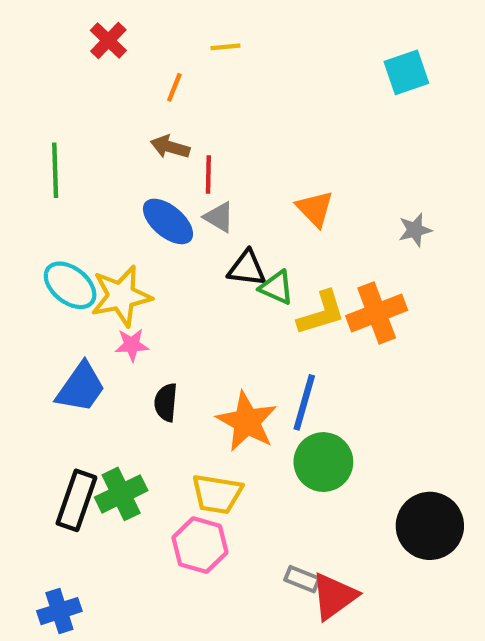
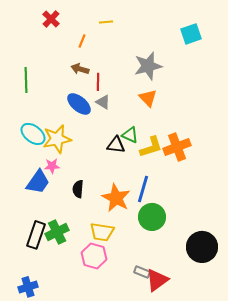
gray star: (415, 230) -> (148, 66), moved, size x1.8
black triangle: (247, 268) -> (116, 145), moved
pink star: (132, 345) -> (52, 166), moved

